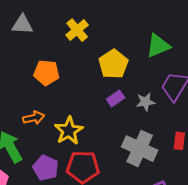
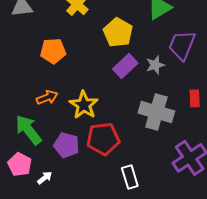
purple rectangle: (116, 98) -> (125, 66), size x1.4

